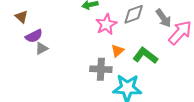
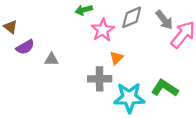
gray triangle: (42, 48) -> (51, 59), moved, turned 32
green L-shape: (145, 56) -> (165, 88), moved

